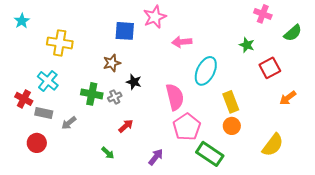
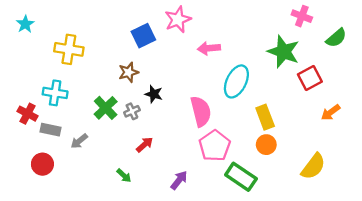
blue square: (125, 31) -> (143, 36), turned -30
green star: (247, 45) -> (283, 52), size x1.8
cyan cross: (48, 81) -> (55, 93), turned -30
green cross: (92, 94) -> (106, 108), turned 35

